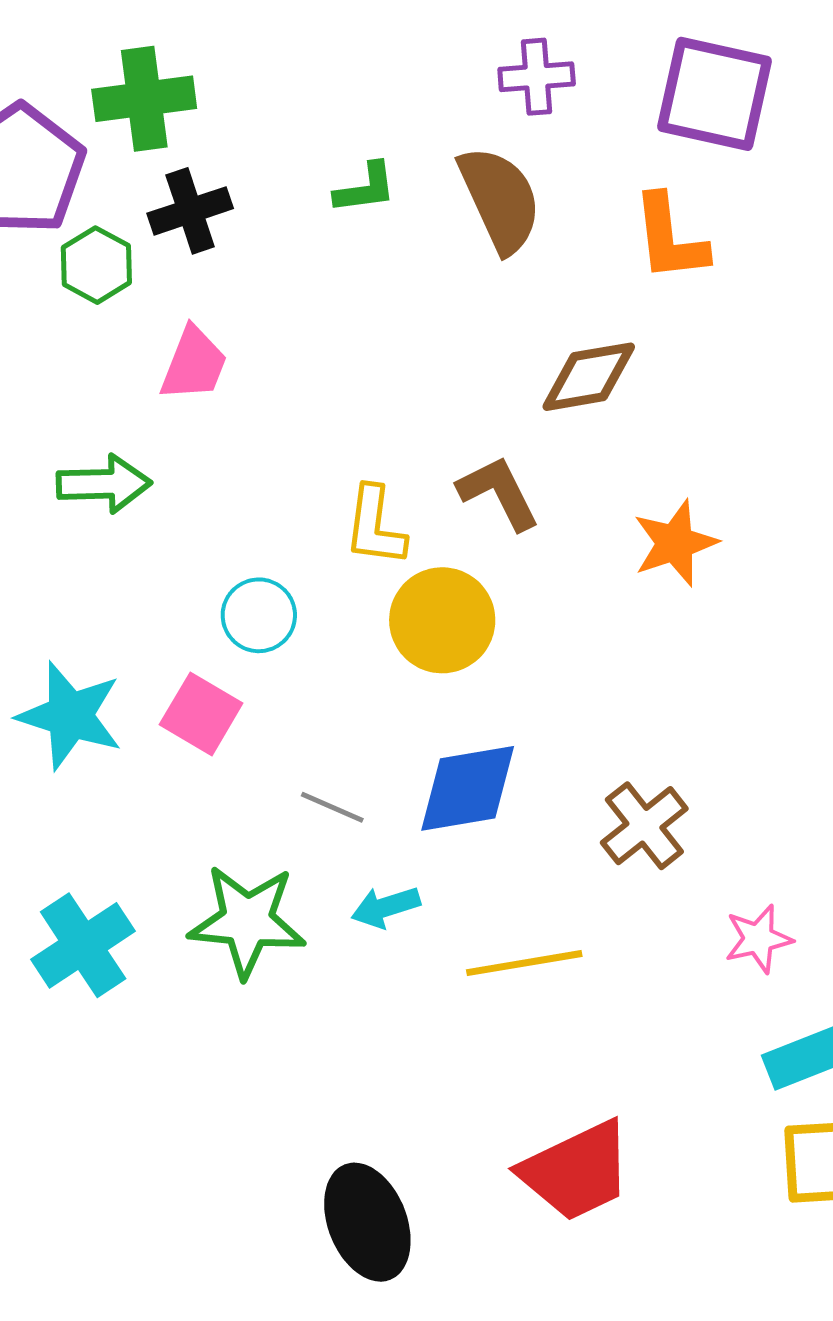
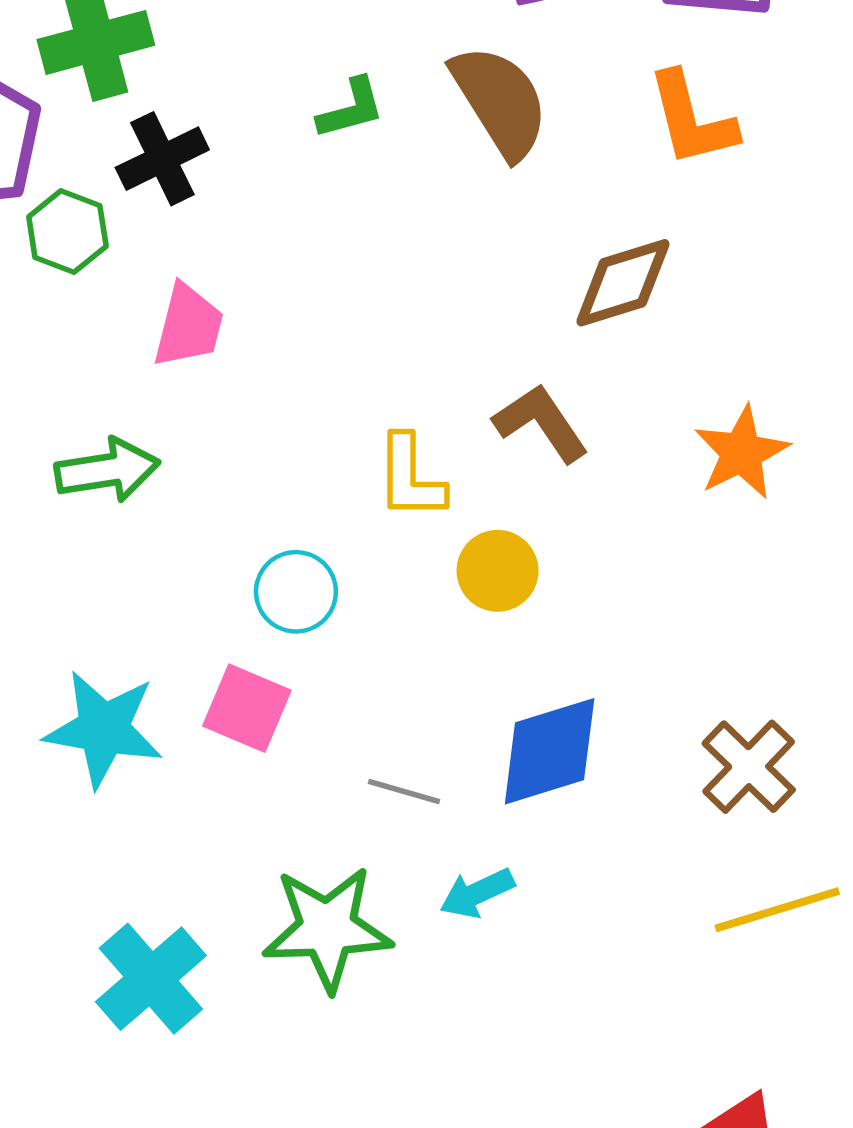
yellow circle: (442, 620) -> (498, 571), size x0.7
yellow line: (524, 963) -> (777, 910), moved

